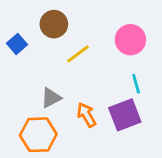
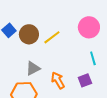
brown circle: (54, 24) -> (29, 34), moved
purple square: (125, 115) -> (85, 80), size x0.6

